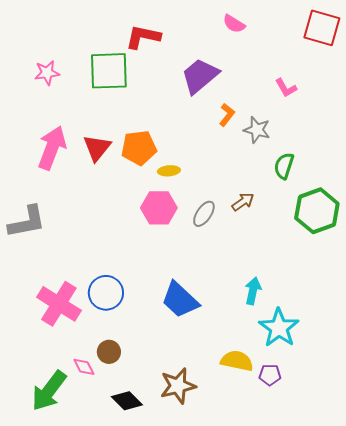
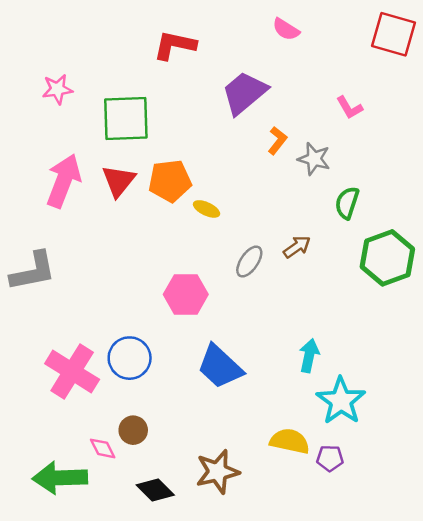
green square: (109, 71) -> (126, 119), moved
yellow ellipse: (169, 171) -> (207, 209), turned 30
pink hexagon: (159, 208) -> (186, 294), moved
green arrow: (49, 391) -> (60, 478), turned 51

